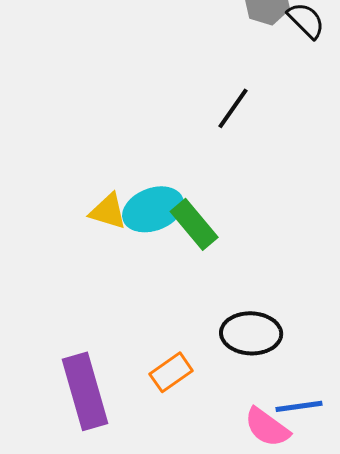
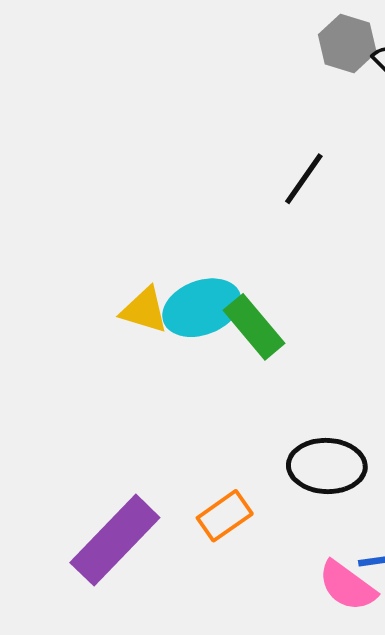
purple rectangle: (85, 391) -> (115, 540), turned 60

